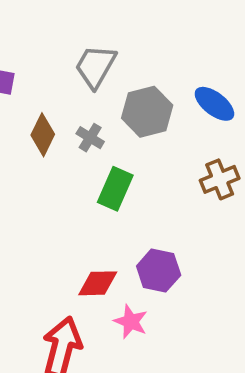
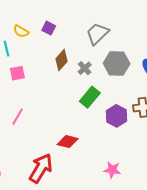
purple hexagon: (159, 271) -> (117, 116), moved
pink star: (131, 322) -> (112, 170), moved, turned -30

